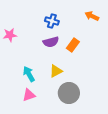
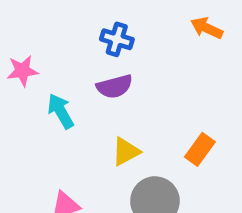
orange rectangle: (73, 45) -> (200, 149), moved
cyan arrow: (29, 74) -> (61, 111), moved

